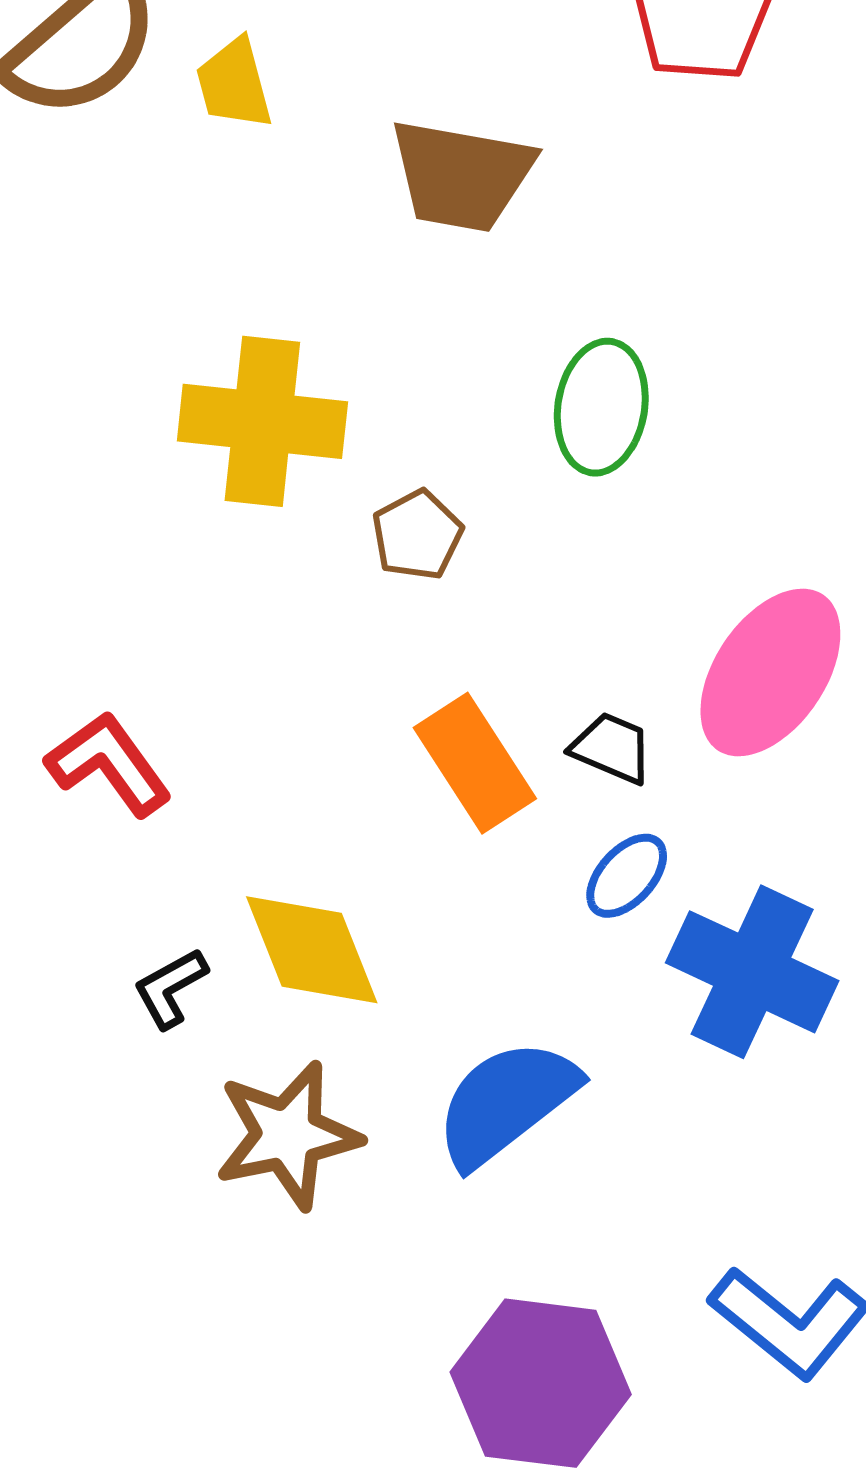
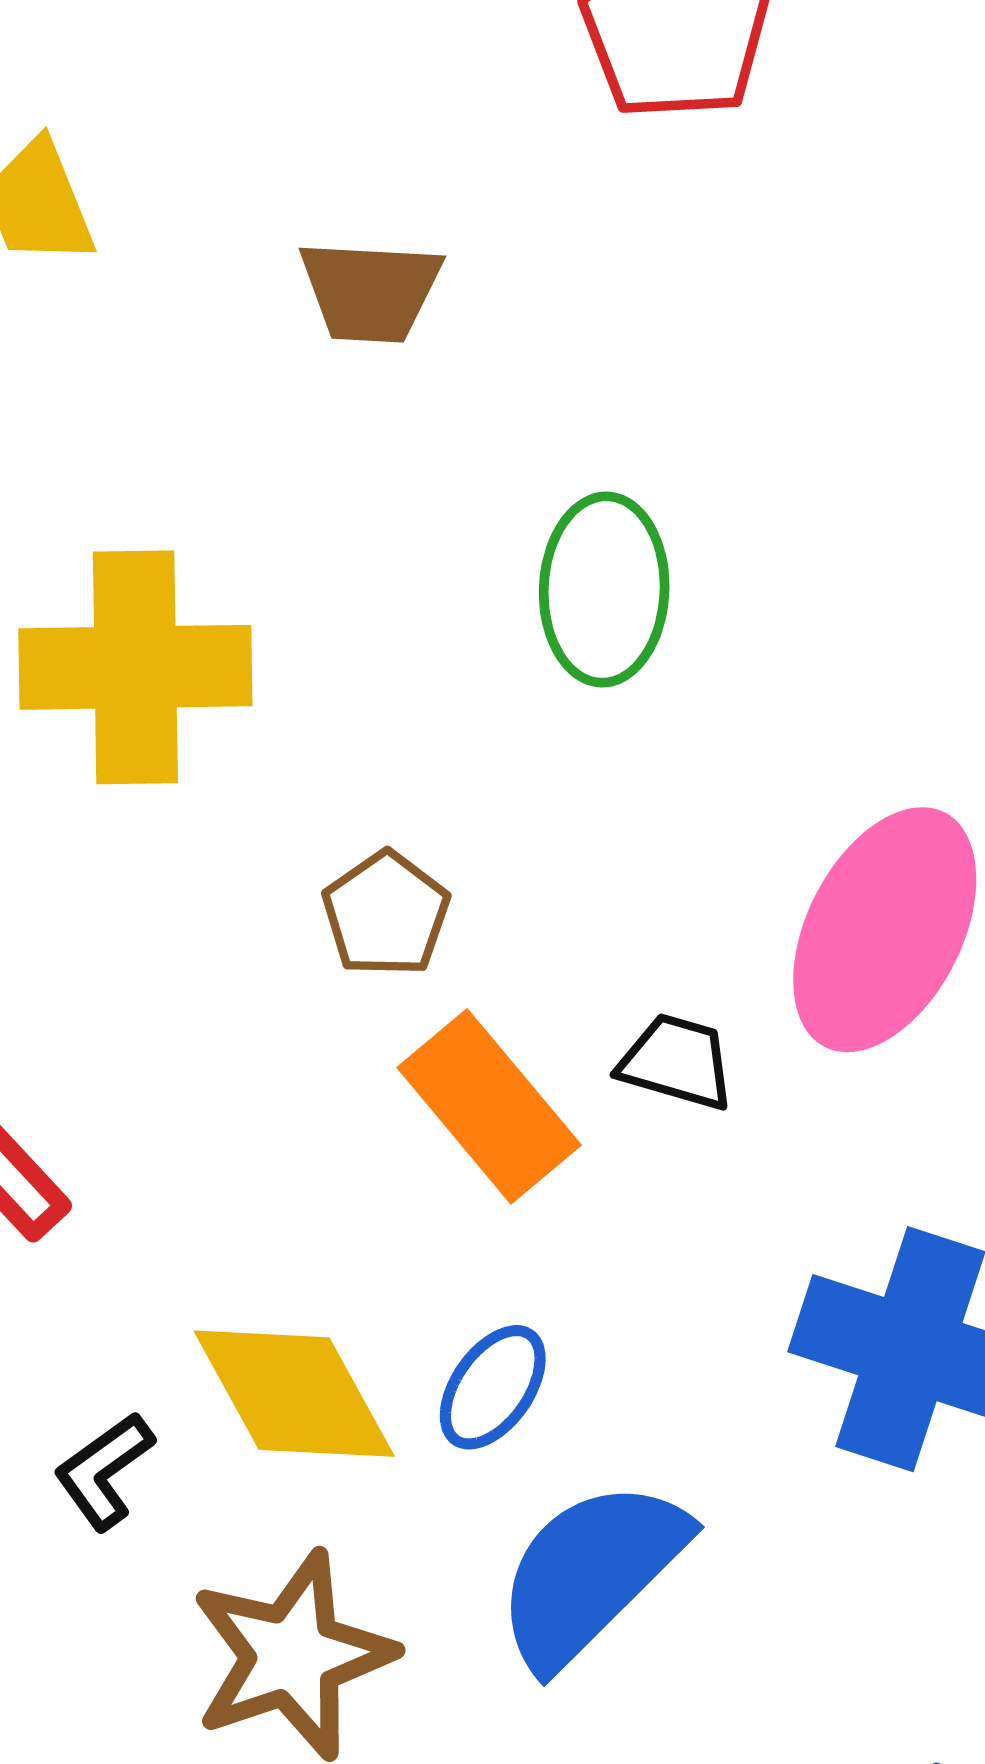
brown trapezoid: (462, 175) -> (370, 291), size x0.7
brown pentagon: (417, 535) -> (386, 914), moved
blue ellipse: (627, 876) -> (493, 1387), moved

